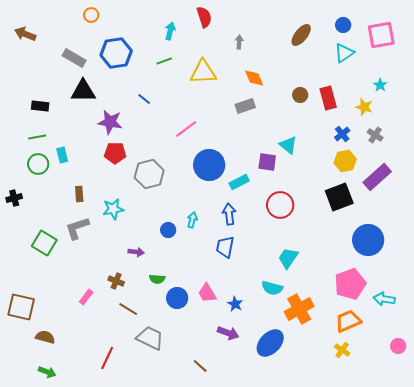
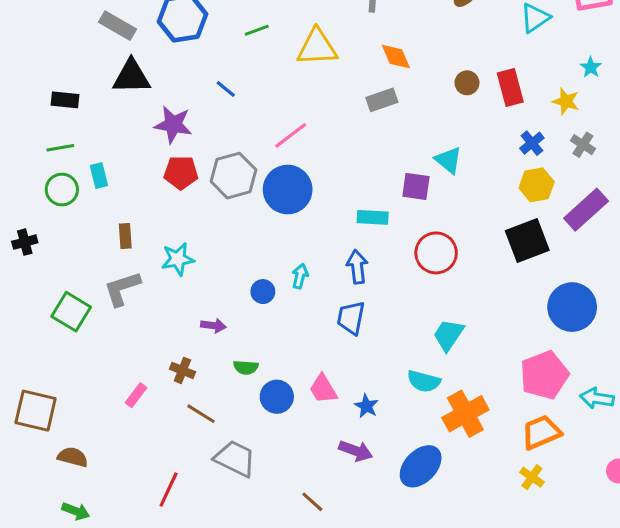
blue circle: (209, 165) -> (288, 190), moved
gray hexagon: (149, 174) -> (233, 176), moved
cyan rectangle: (239, 182) -> (373, 217), turned 30

